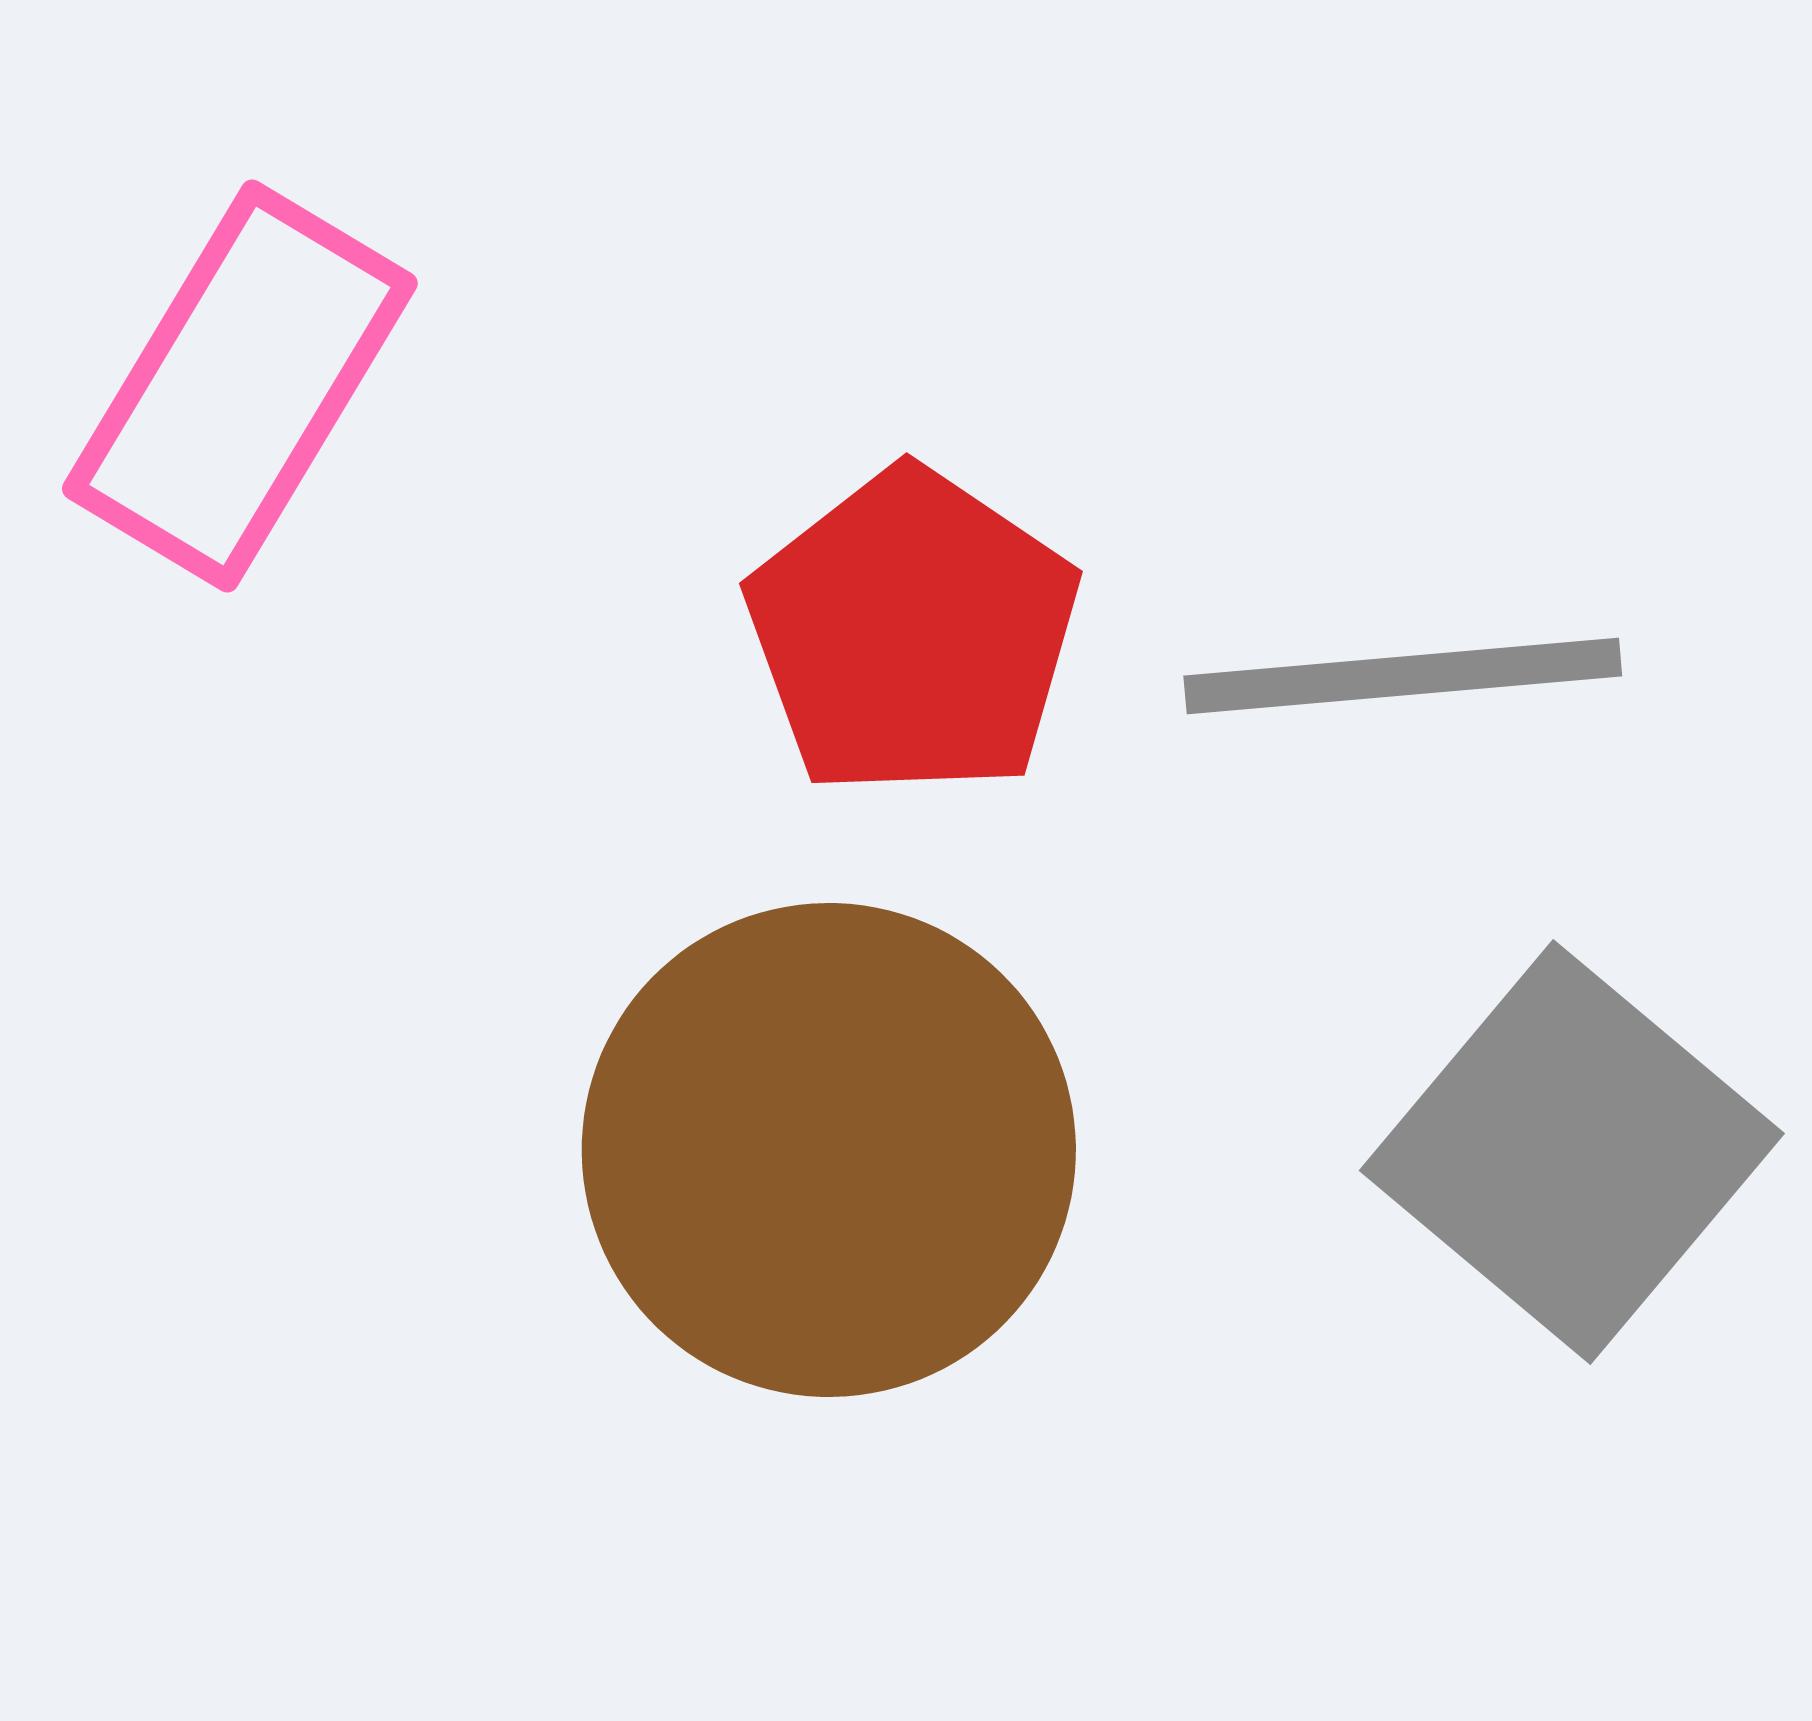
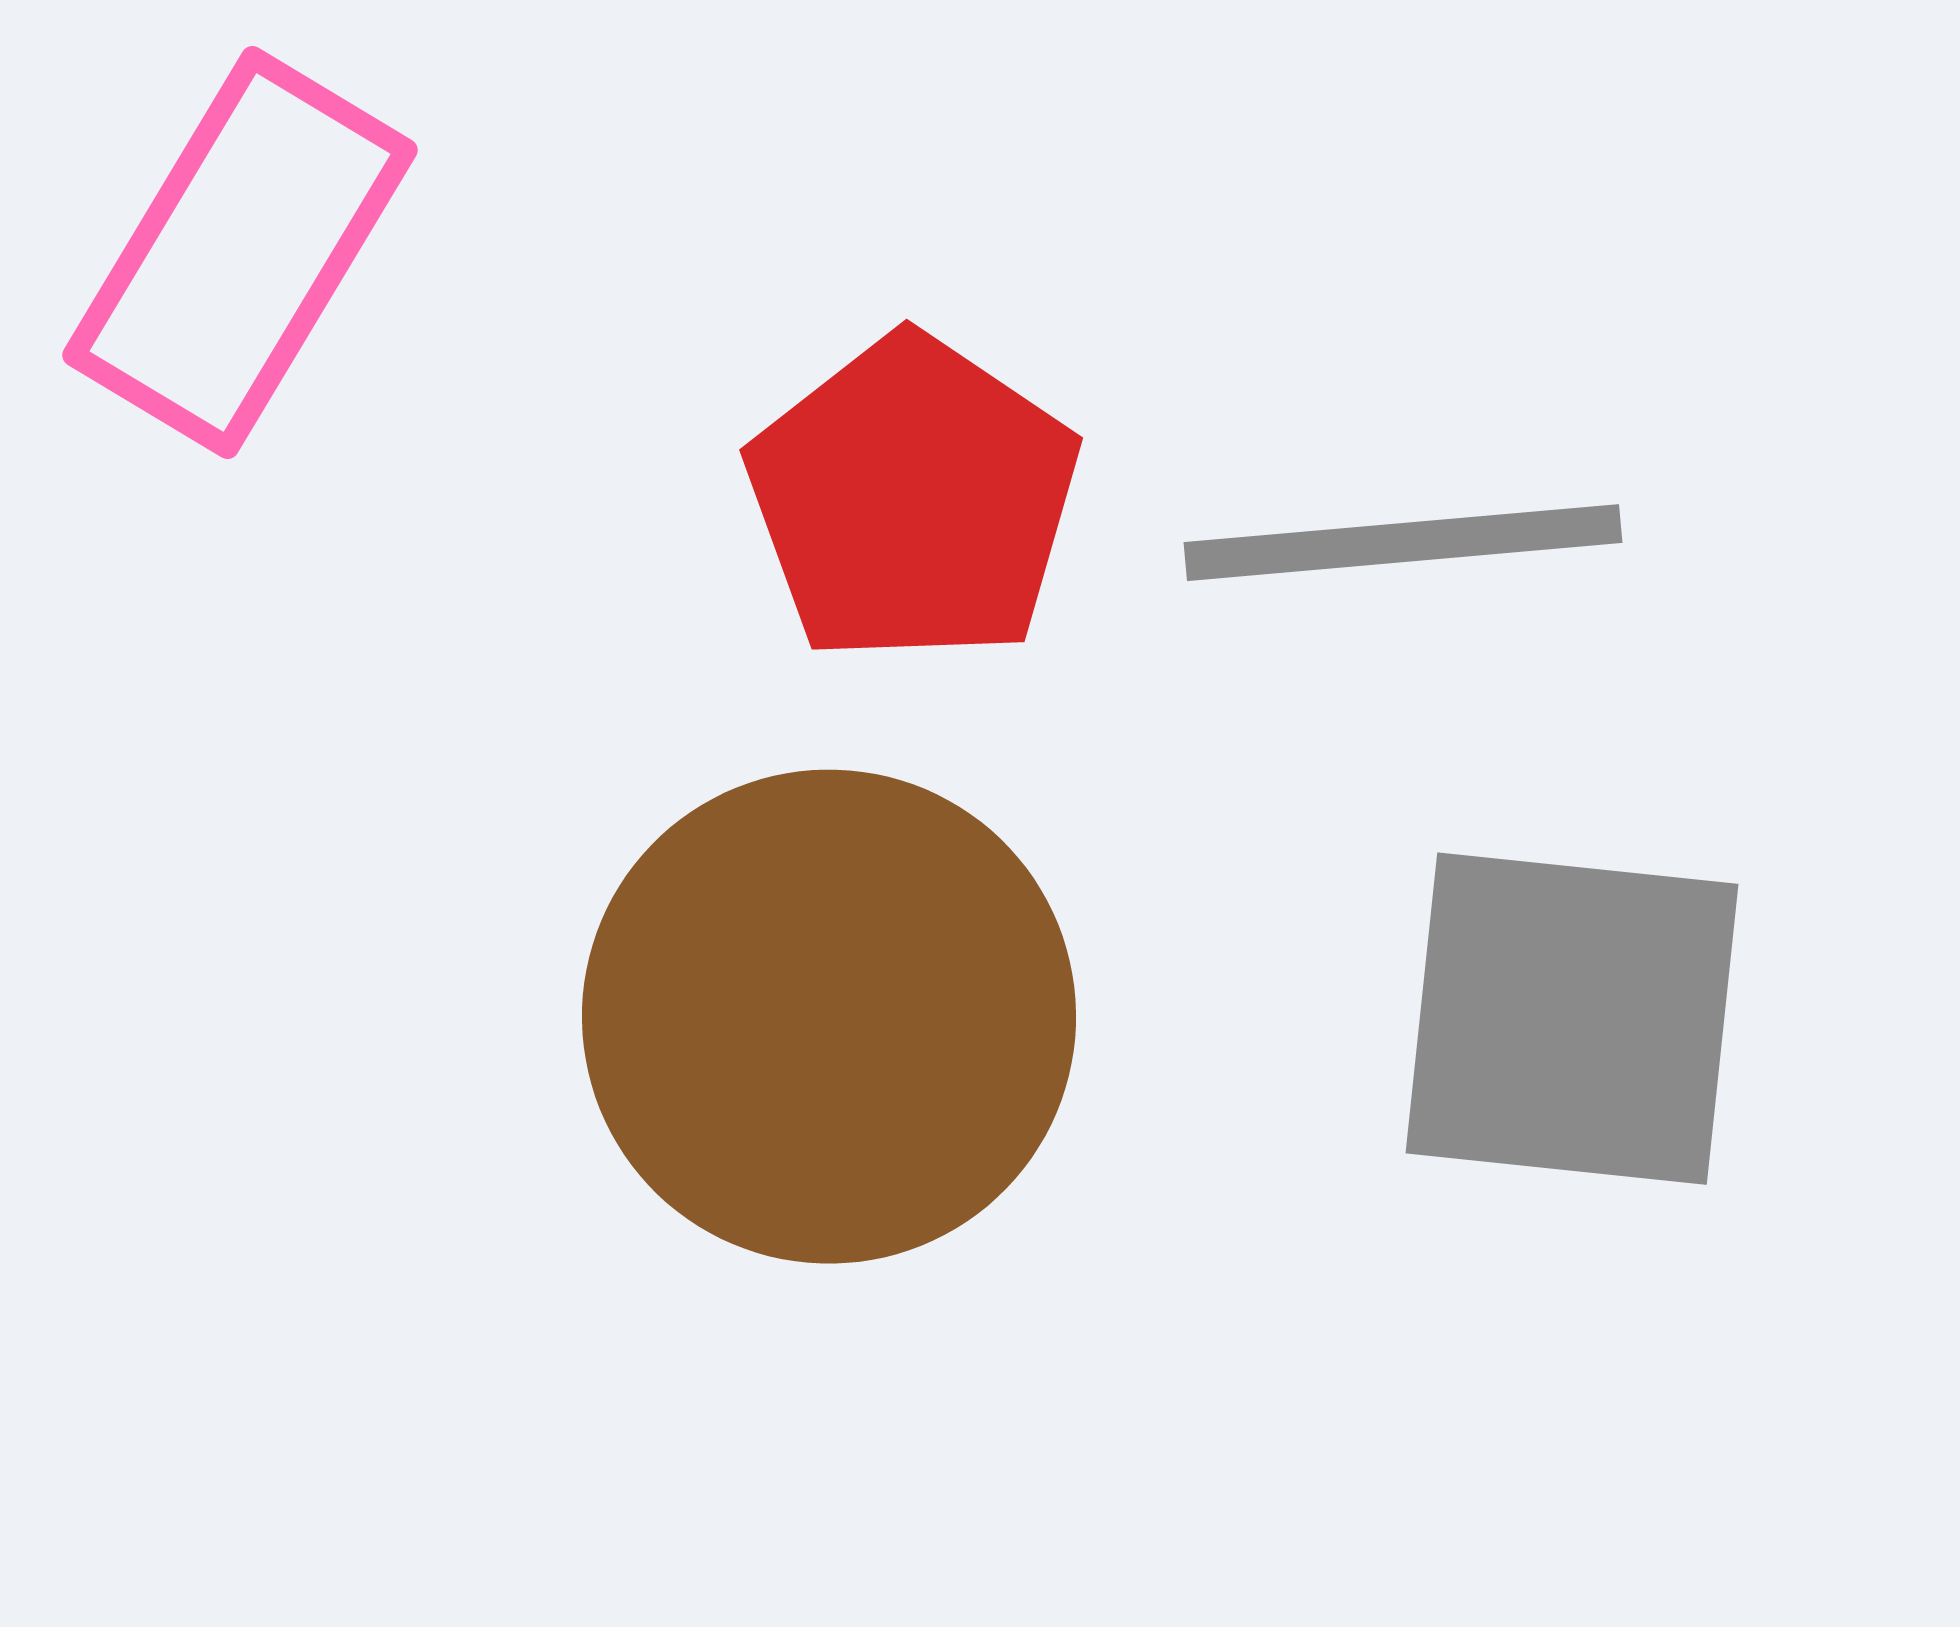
gray square: (1572, 1152) -> (1572, 1019), turned -34

